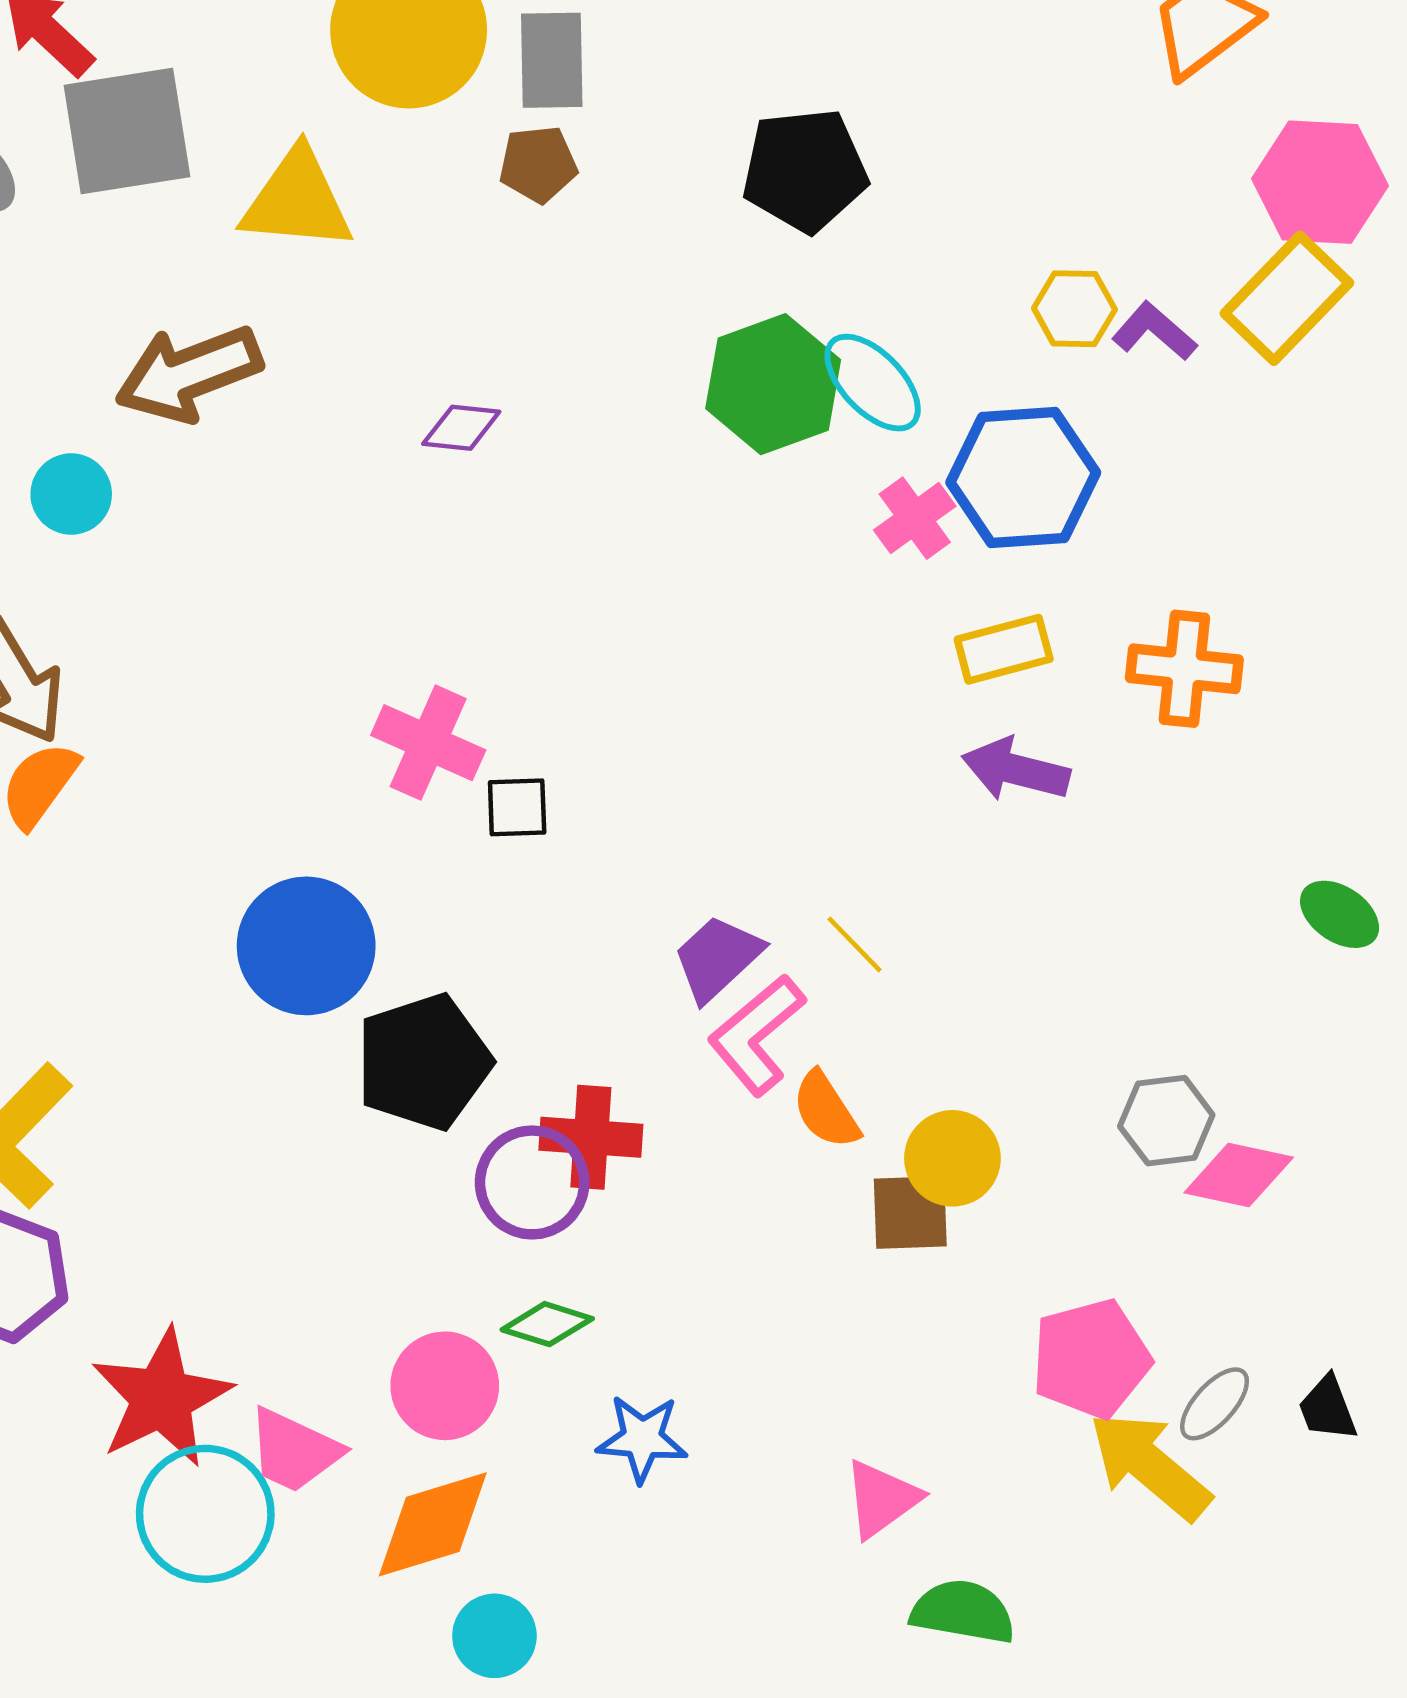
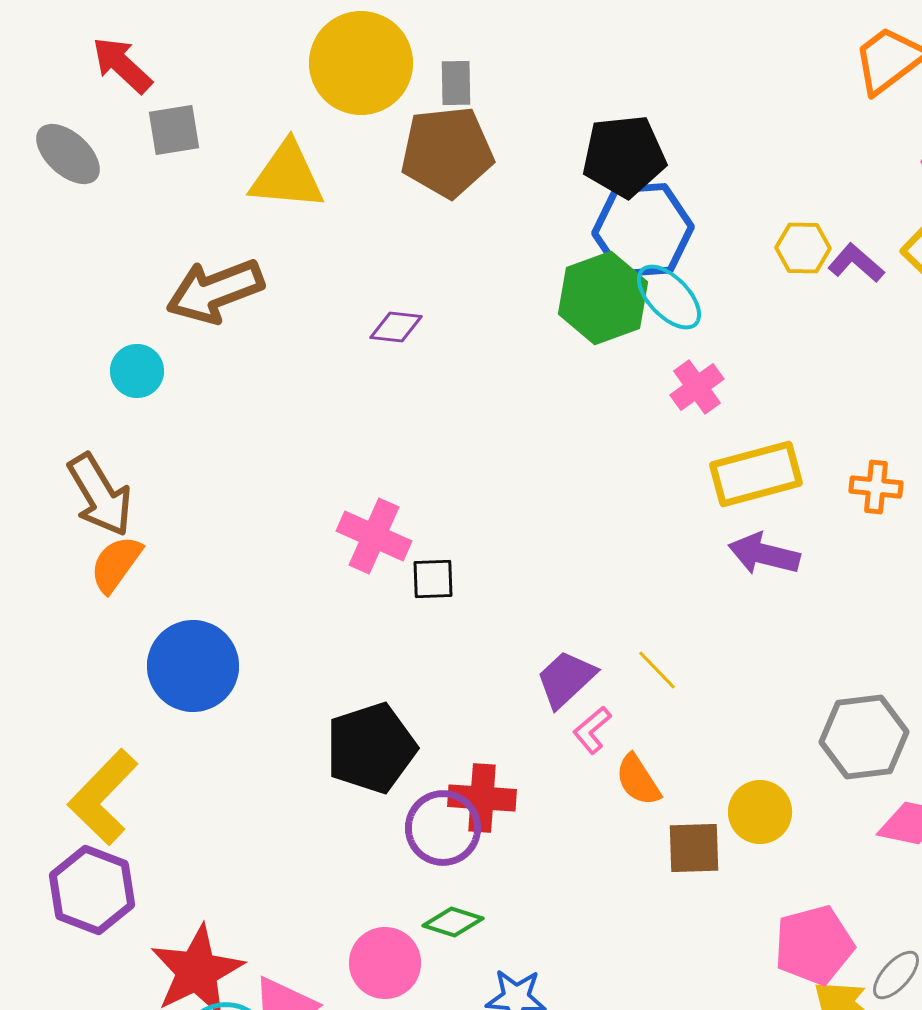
gray rectangle: (552, 60) -> (456, 83), size x0.7
gray square: (127, 131) -> (174, 130), size x0.6
brown pentagon: (538, 164) -> (447, 152), size x1.8
blue hexagon: (1023, 477) -> (643, 230), moved
yellow rectangle: (1004, 649) -> (756, 474), size x1.4
orange cross: (1184, 669) -> (876, 487), size x0.7
blue circle: (306, 946) -> (193, 666), moved
pink L-shape: (757, 1035) -> (592, 730), size x0.6
gray hexagon: (1166, 1121) -> (864, 737), moved, size x1.4
yellow circle: (952, 1158) -> (760, 812), moved

